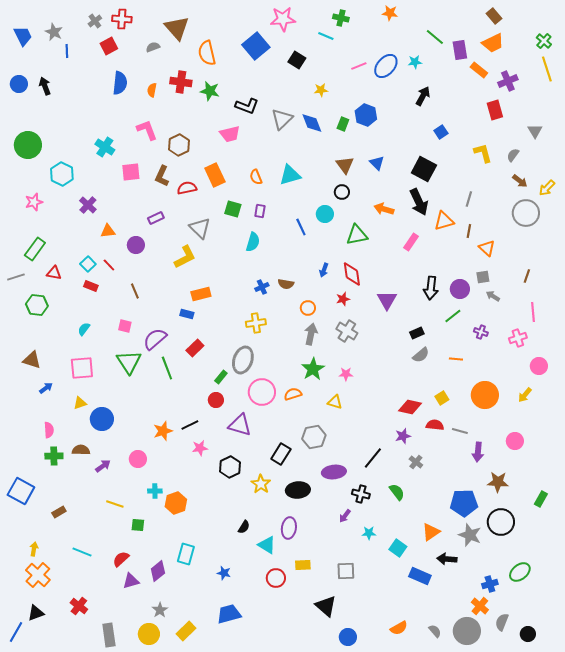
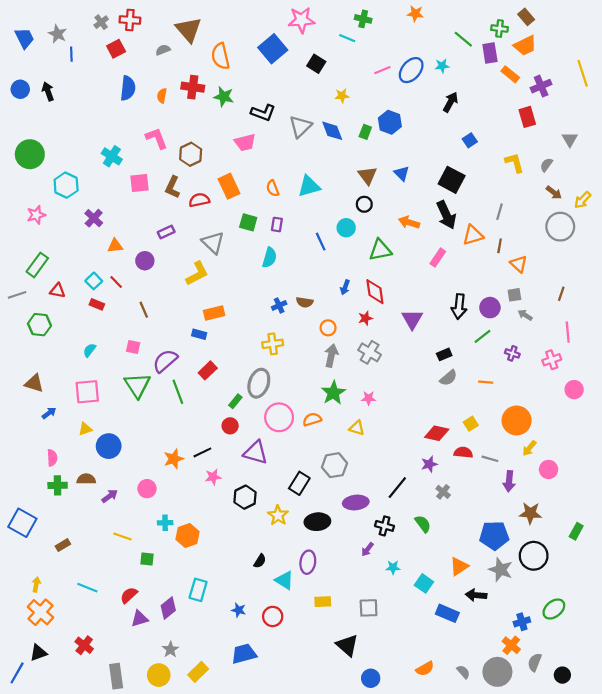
green cross: (544, 41) -> (500, 29), moved, turned -35
yellow arrow: (525, 395) -> (529, 448), moved
red circle: (276, 578) -> (273, 616), moved

